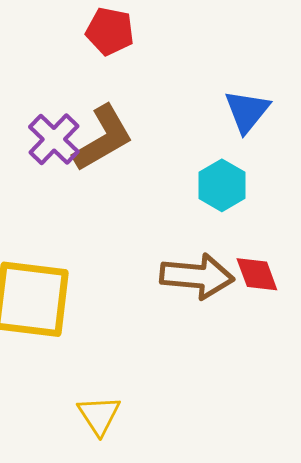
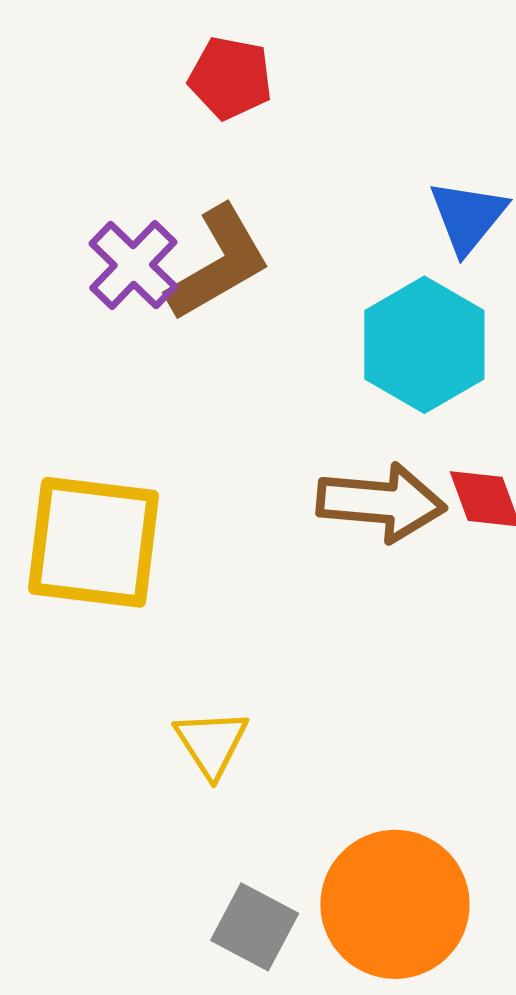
cyan hexagon: (222, 185) -> (424, 345), size x1.5

